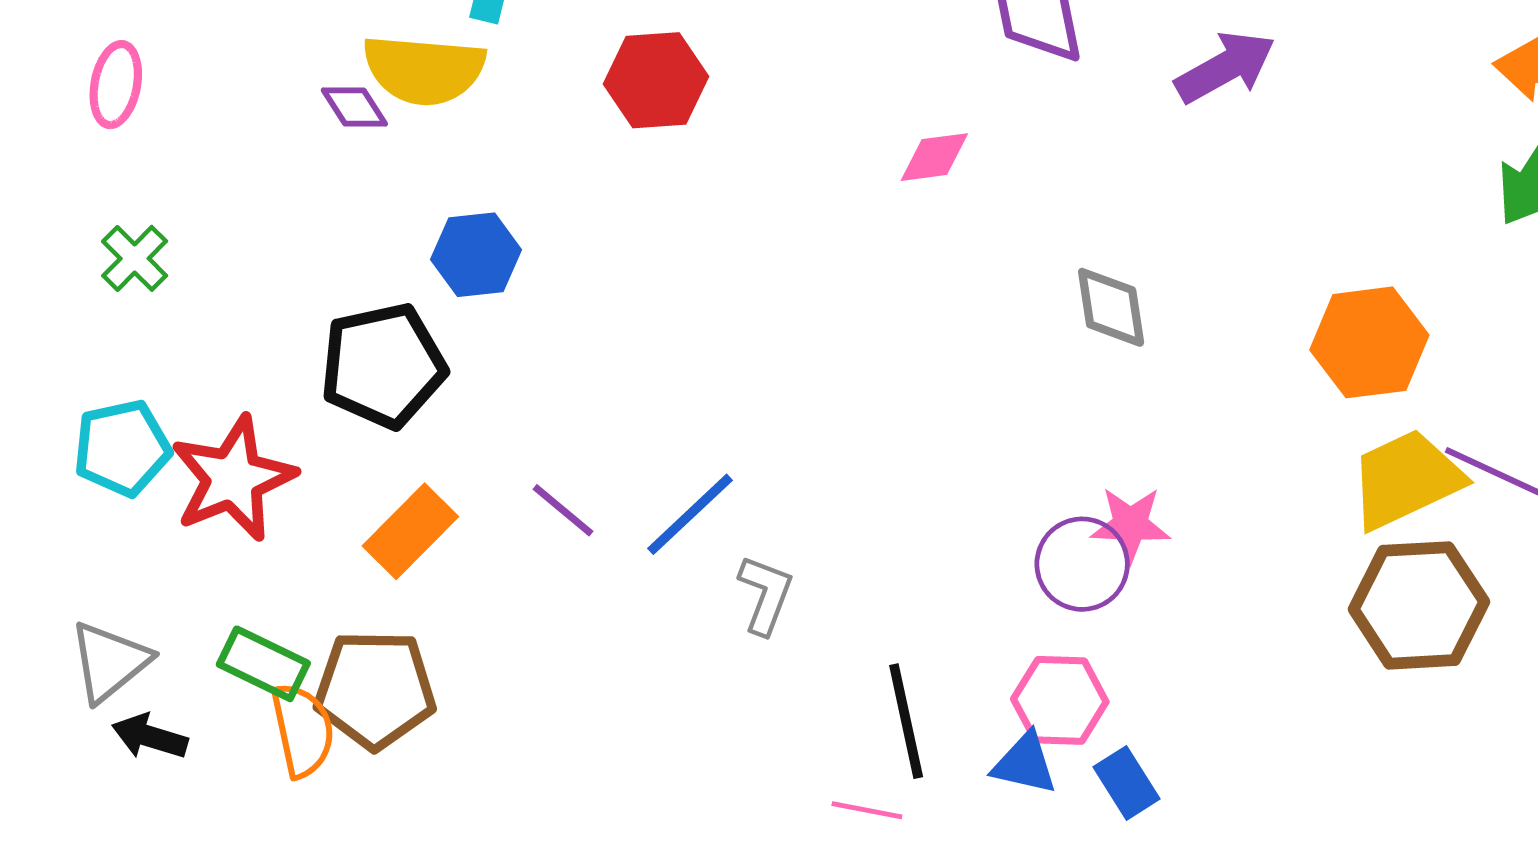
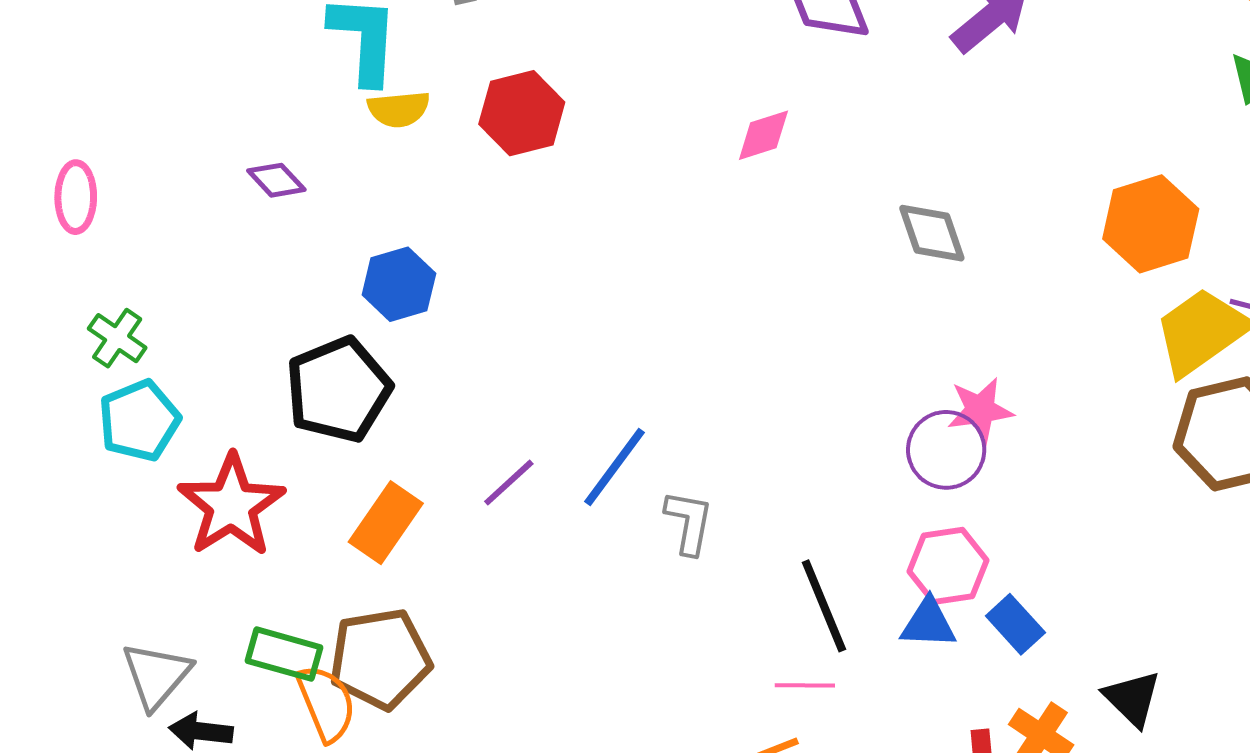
yellow semicircle: (424, 70) -> (399, 109), moved, size x0.6
cyan pentagon: (122, 448) -> (139, 421), moved
purple line: (563, 510) -> (509, 483), turned -72

